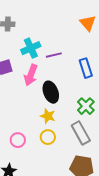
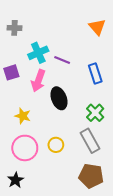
purple line: (54, 55) -> (62, 60), turned 35
yellow star: (48, 116) -> (23, 116), moved
pink circle: (18, 140) -> (25, 148), size x1.6

